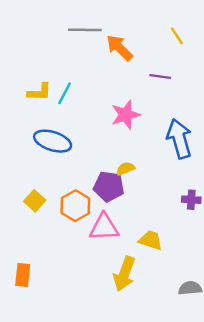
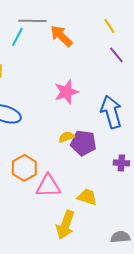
purple line: (160, 77) -> (116, 55), moved, turned 42
cyan line: (65, 93) -> (17, 37), moved
purple pentagon: (109, 187) -> (83, 143), moved

